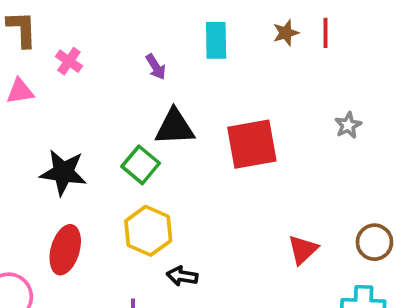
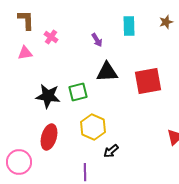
green square: (141, 165) -> (78, 92), moved, turned 36
black arrow: (182, 276) -> (111, 151), turned -49

